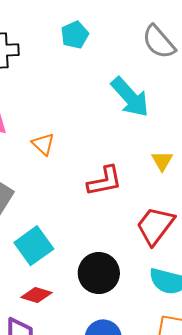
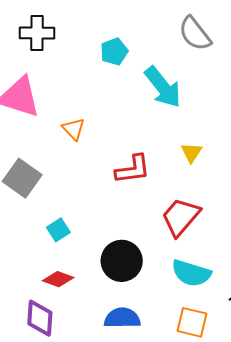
cyan pentagon: (75, 35) -> (114, 52), moved
cyan square: (34, 246) -> (58, 230), size x0.6

